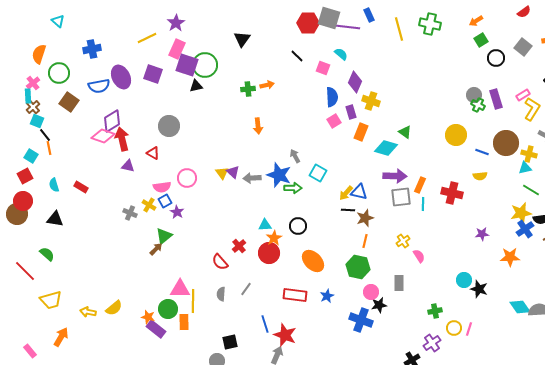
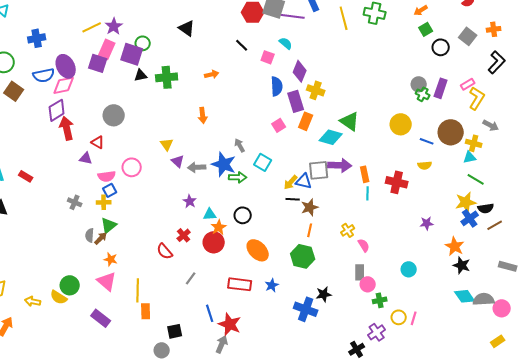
purple star: (176, 23) -> (114, 26), moved
black triangle: (242, 39) -> (187, 28), turned -30
pink rectangle: (177, 49) -> (107, 49), moved
green circle: (205, 65) -> (143, 43), moved, size x0.6
green cross: (248, 89) -> (167, 77), moved, size x1.5
purple rectangle: (496, 99) -> (441, 88), turned 36
purple rectangle: (351, 112) -> (296, 101), size x1.5
pink square: (334, 121) -> (279, 125), moved
green triangle: (405, 132) -> (350, 121), size x1.5
pink diamond: (103, 136) -> (64, 85), moved, turned -30
purple triangle: (128, 166) -> (86, 158), moved
yellow triangle: (222, 173) -> (167, 144), moved
orange rectangle: (420, 185) -> (365, 174), turned -35
gray square: (401, 197) -> (319, 170), moved
yellow cross: (149, 205) -> (104, 202), moved, turned -32
purple star: (177, 212) -> (190, 201), moved
orange star: (510, 257) -> (455, 246), turned 30
gray rectangle: (399, 283) -> (360, 272), moved
pink triangle: (180, 289) -> (107, 281), moved, turned 40
black star: (479, 289) -> (462, 265), moved
pink circle: (371, 292) -> (368, 284), moved
gray semicircle: (221, 294) -> (90, 235), moved
yellow semicircle: (114, 308) -> (59, 297), turned 72
green circle: (168, 309) -> (70, 285), moved
orange star: (148, 317) -> (111, 259), moved
orange rectangle: (184, 322) -> (146, 311), moved

